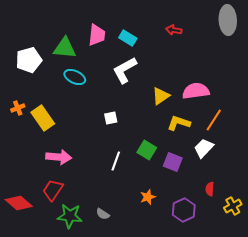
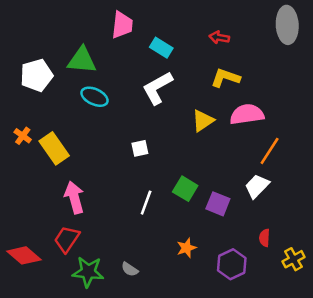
pink trapezoid: (97, 35) -> (122, 25), moved
orange cross: (18, 108) -> (23, 136), turned -32
yellow L-shape: (179, 123) -> (225, 78), moved
pink arrow: (59, 157) -> (74, 197), turned -110

